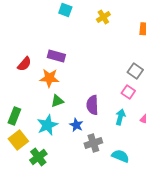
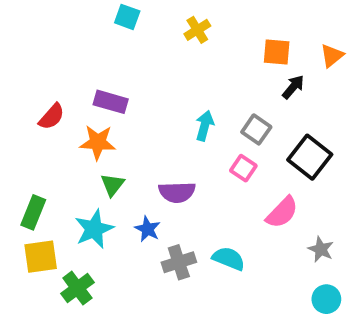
green triangle: (57, 101) -> (112, 185), turned -32
purple semicircle: (92, 105) -> (177, 192), turned -90
cyan arrow: (120, 117) -> (205, 126), moved
yellow square: (18, 140) -> (41, 257), turned 30
cyan semicircle: (120, 156) -> (229, 259), moved

